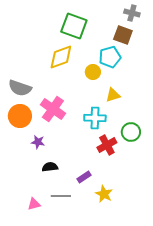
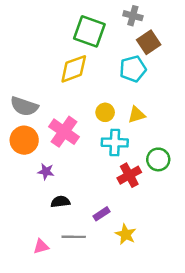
gray cross: (132, 13) -> (133, 16), moved
brown square: (123, 35) -> (149, 42), turned 36
yellow circle: (93, 72) -> (105, 112), moved

